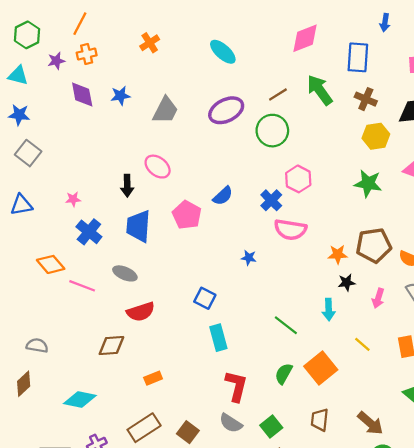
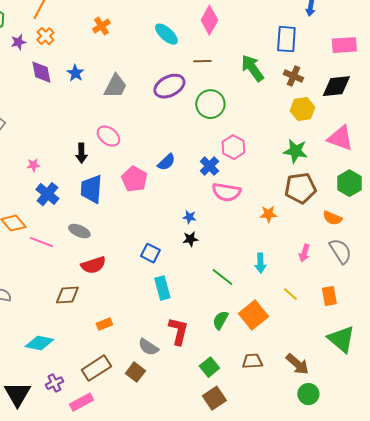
pink diamond: (305, 38) -> (209, 20), moved, turned -40
orange cross: (87, 54) -> (45, 36), turned -30
brown line: (278, 95) -> (202, 61), moved, turned 30
blue star: (120, 96) -> (75, 73), turned -30
brown pentagon: (374, 245) -> (300, 188), moved
black star: (347, 282) -> (190, 239), moved
brown trapezoid: (320, 420) -> (252, 361), turned 80
gray semicircle: (231, 423) -> (148, 347), moved

